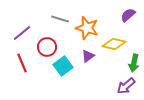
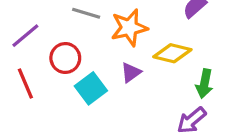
orange star: (87, 28) -> (129, 28), turned -30

